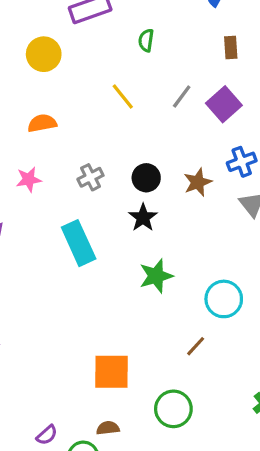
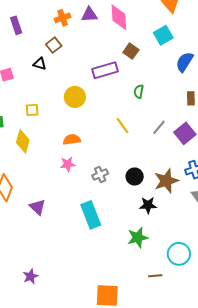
pink star: (29, 179) -> (68, 164), moved
brown star: (198, 182) -> (166, 181), size x1.4
black star: (143, 218) -> (148, 205), moved, turned 30
brown line: (196, 346) -> (155, 276), moved, turned 40

